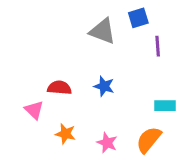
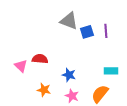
blue square: (138, 18) -> (87, 32), moved
blue star: (104, 86) -> (69, 75), moved
pink triangle: (34, 110) -> (21, 66), moved

